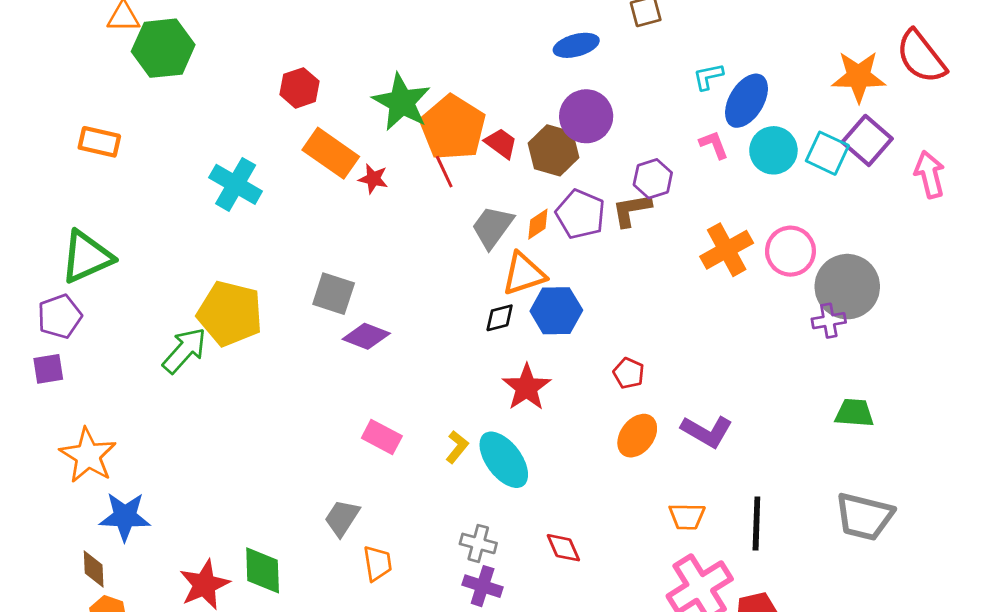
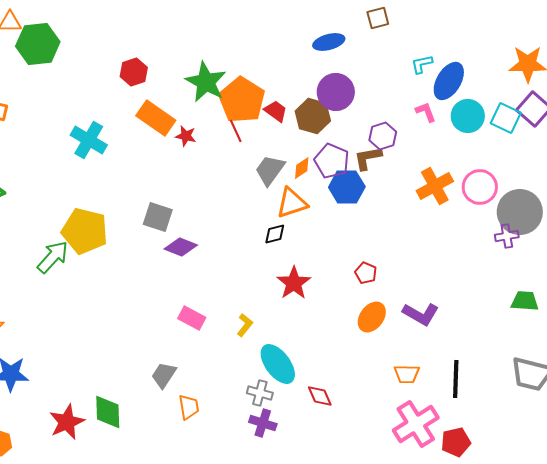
blue hexagon: (556, 311) -> (347, 187), moved
cyan ellipse: (504, 460) -> (278, 364), moved

